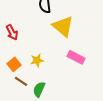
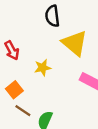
yellow star: (37, 60) -> (43, 68), moved

